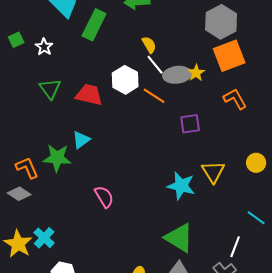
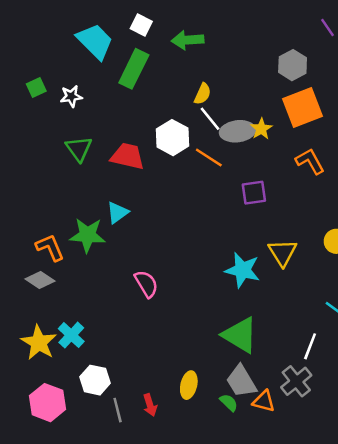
gray hexagon: (221, 22) -> (293, 65), size x0.7
yellow semicircle: (149, 45) -> (203, 94), turned 54
white star: (44, 47) -> (71, 96), turned 30

